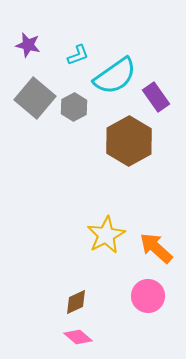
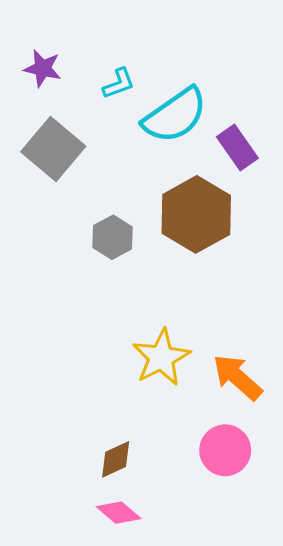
gray hexagon: (74, 107) -> (113, 237), moved

